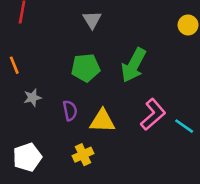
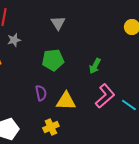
green arrow: (134, 65) -> (95, 66), moved, size x0.6
gray star: (32, 98) -> (14, 40), moved

